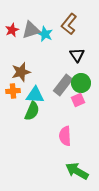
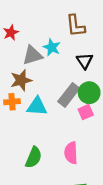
brown L-shape: (69, 24) -> (76, 26), turned -45
gray triangle: (31, 30) -> (32, 55), moved
cyan star: (45, 34) -> (52, 47), moved
green semicircle: (32, 111) -> (34, 157), moved

